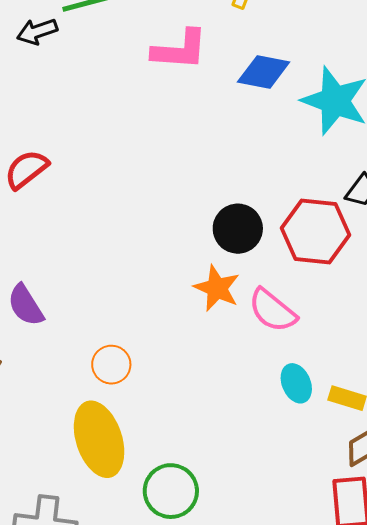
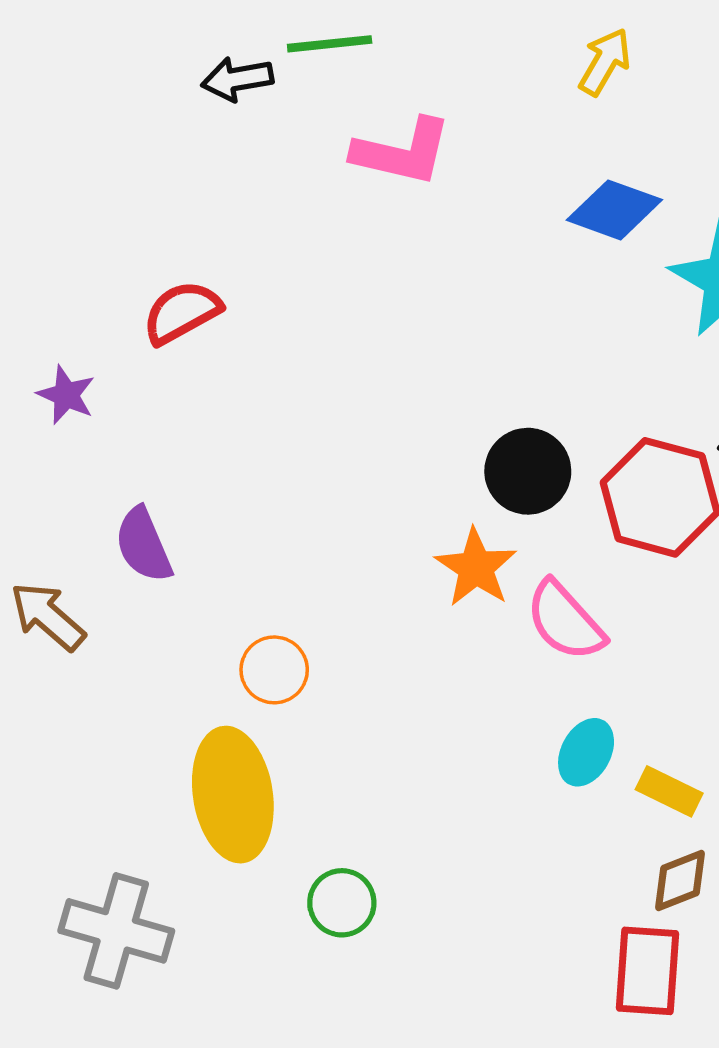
pink L-shape: (180, 50) -> (402, 152), moved
cyan ellipse: (296, 383) -> (586, 752), turned 42
green circle: (171, 491) -> (342, 903), size x0.7

